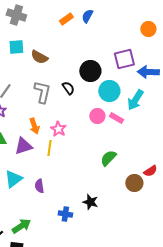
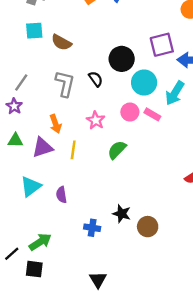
pink star: (58, 129) -> (96, 120), moved
green semicircle: (108, 158) -> (117, 150), moved
brown circle: (134, 183) -> (148, 227), moved

